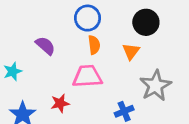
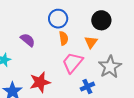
pink trapezoid: (87, 76) -> (73, 63), moved, turned -45
red star: (60, 103) -> (40, 82), size x1.5

